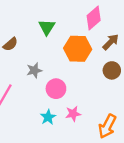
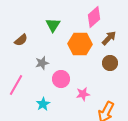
pink star: (73, 114) -> (83, 94), moved
cyan star: (48, 117) -> (43, 104), moved

